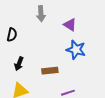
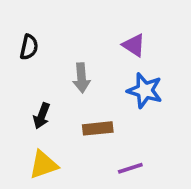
gray arrow: (41, 14) -> (81, 78), moved
black semicircle: (12, 35) -> (29, 47), moved

